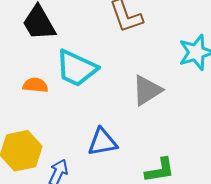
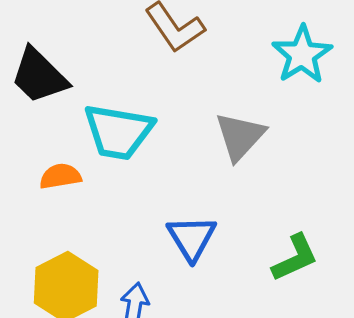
blue triangle: (102, 142) -> (192, 238), turned -36

